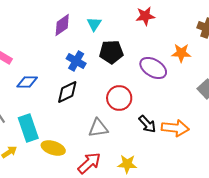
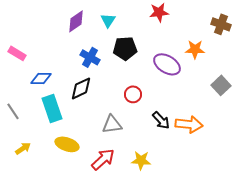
red circle: (119, 98) -> (133, 94), size x0.7
cyan rectangle: (28, 128) -> (52, 108), moved

